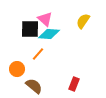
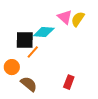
pink triangle: (45, 19) -> (65, 17), moved
black square: (30, 29) -> (25, 40), moved

